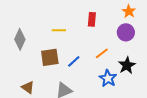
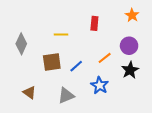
purple circle: (126, 32) -> (129, 46), moved
blue star: (108, 78) -> (100, 85), moved

